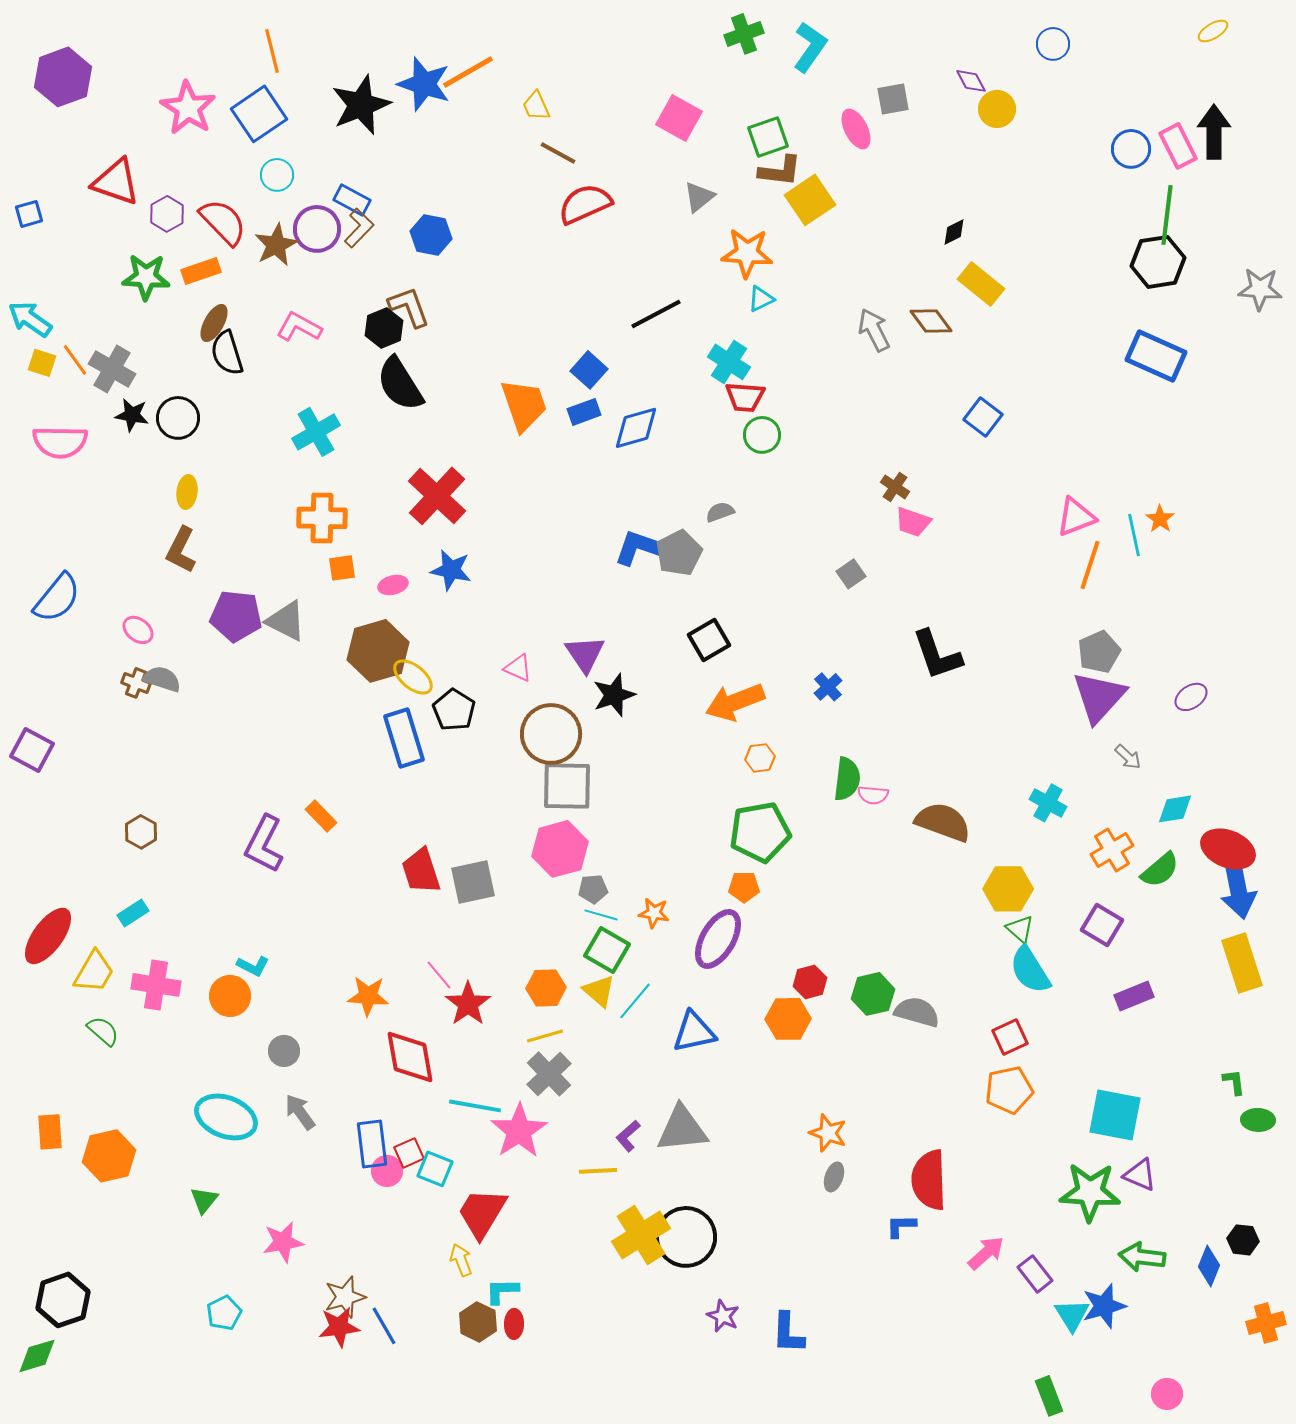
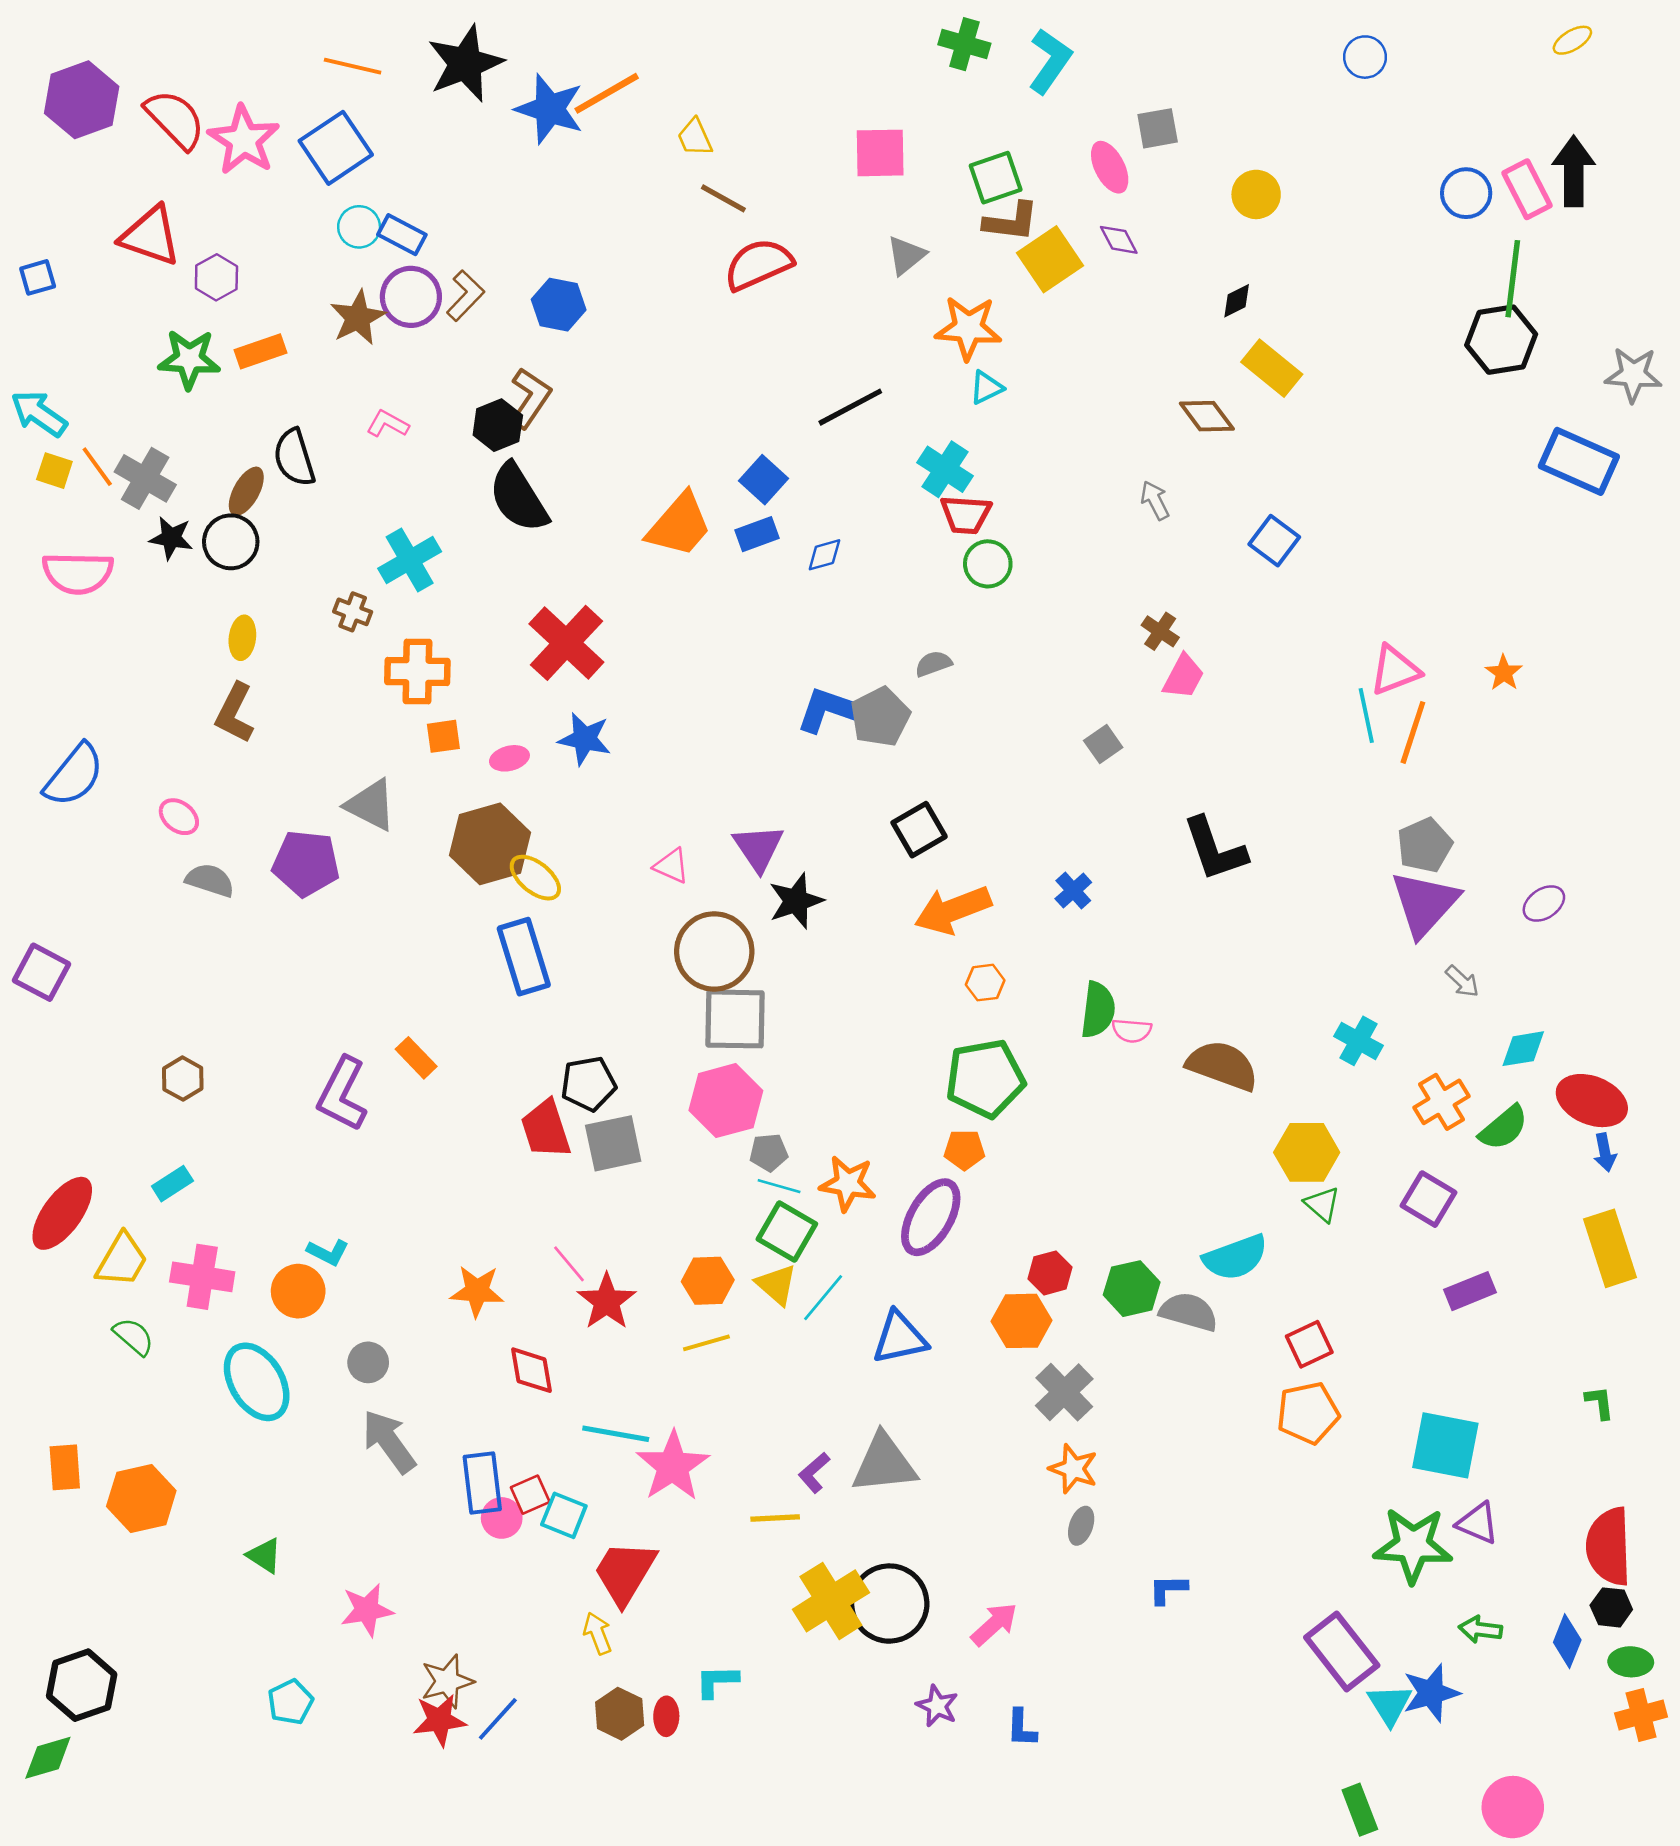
green cross: (744, 34) -> (964, 44), turned 36
orange line: (272, 51) -> (353, 66), turned -63
purple diamond: (971, 81) -> (1119, 240), moved
black star: (361, 105) -> (465, 64), moved
yellow circle: (997, 109) -> (1256, 194), moved
pink square: (679, 118) -> (880, 153), turned -30
blue rectangle: (352, 200) -> (402, 235), moved
red semicircle: (223, 222) -> (175, 119), moved
brown L-shape: (409, 307) -> (530, 398), turned 54
brown ellipse: (214, 323) -> (246, 491), moved
pink L-shape: (299, 327) -> (388, 424), size x0.7
gray arrow: (874, 330) -> (1155, 500), moved, size x0.7
blue rectangle: (1156, 356) -> (1579, 461), moved
orange trapezoid: (524, 405) -> (679, 525), turned 60
blue diamond: (636, 428) -> (824, 555), size x0.6
pink trapezoid: (913, 522) -> (1184, 677), turned -81
cyan line: (1134, 535) -> (1366, 716), moved
purple pentagon: (236, 616) -> (306, 863), moved
brown cross: (136, 683) -> (353, 612), moved
black pentagon: (454, 710) -> (589, 1084), moved, turned 30
blue arrow: (1238, 889) -> (1605, 1152), size x0.5
orange star: (654, 913) -> (848, 1184), size x1.4
cyan semicircle: (1030, 970) -> (1235, 1257), moved, turned -78
red diamond: (410, 1057) -> (531, 1370), size x0.7
gray cross: (549, 1074) -> (1064, 1392), moved
gray arrow: (300, 1112) -> (389, 1441), size x1.4
cyan ellipse: (226, 1117) -> (257, 1382), moved, turned 38
green ellipse: (1258, 1120) -> (1631, 1662), moved
red semicircle: (929, 1180) -> (1609, 1546), moved
green triangle: (204, 1200) -> (264, 1556), turned -36
pink arrow: (986, 1253) -> (994, 1624), moved
green arrow: (1142, 1257) -> (1480, 1629), size x0.7
purple rectangle: (1035, 1274) -> (1342, 1651), size x1.6
cyan L-shape: (502, 1291) -> (717, 1681), moved
blue line: (384, 1326) -> (498, 1719), turned 72
blue L-shape: (788, 1333) -> (1021, 1728), size x0.7
pink circle: (1167, 1394) -> (1513, 1807), size x1.5

